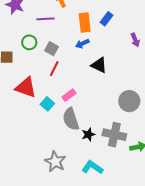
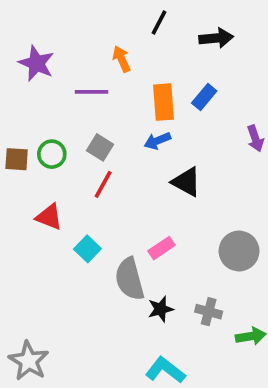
green circle: (29, 42) -> (52, 154), moved
red triangle: (26, 88) -> (49, 217), size x0.7
pink rectangle: (69, 95) -> (161, 248), moved
gray cross: (114, 135) -> (209, 312), size x0.6
gray star: (55, 162) -> (29, 361), moved

